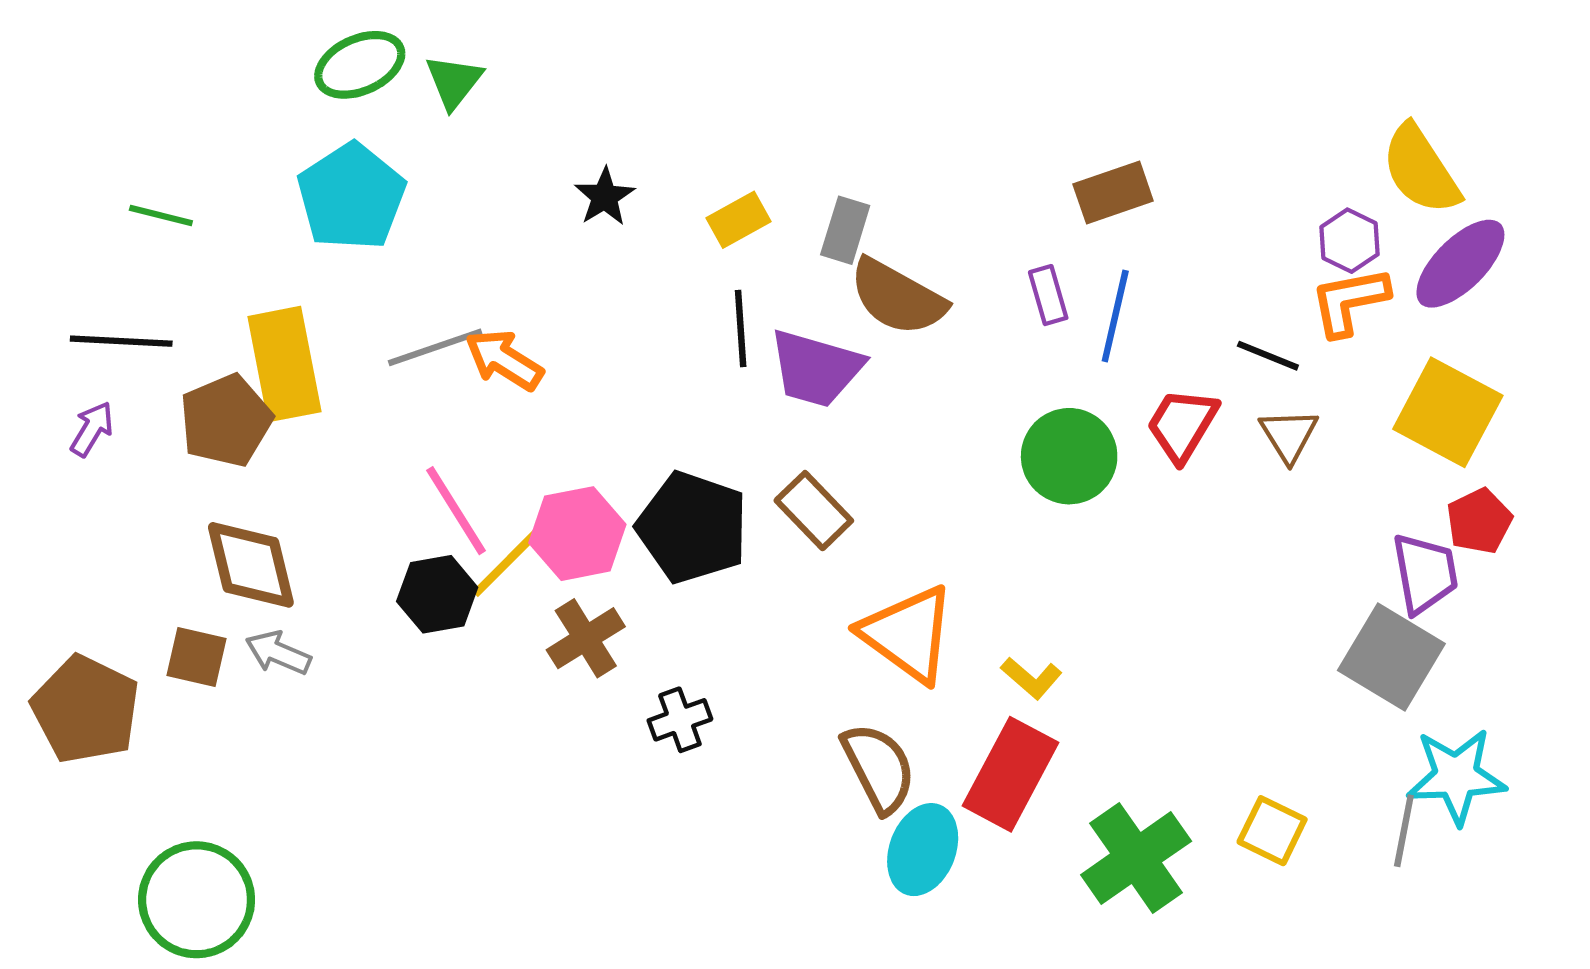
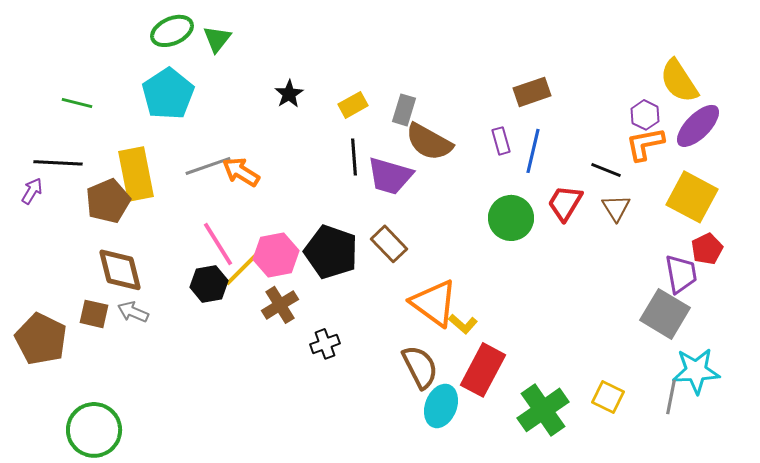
purple arrow: (92, 429) -> (32, 191), moved
yellow L-shape: (1031, 678) -> (463, 324), moved

